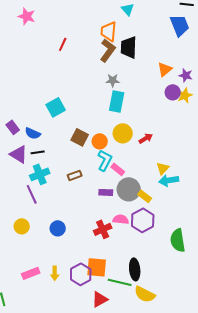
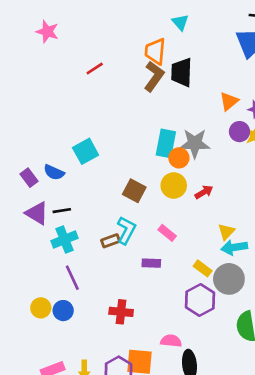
red line: (63, 44) -> (95, 68), turned 32
gray star: (113, 80) -> (195, 143), moved, size x1.6
blue semicircle: (33, 133) -> (54, 172), moved
brown square: (80, 137) -> (134, 191), moved
orange circle: (100, 141) -> (179, 158), moved
cyan L-shape: (105, 160) -> (126, 230), moved
gray circle: (129, 189) -> (229, 279), moved
purple line: (32, 194) -> (72, 278), moved
pink semicircle: (121, 219) -> (171, 341), moved
blue circle: (58, 228) -> (63, 311), moved
red cross: (103, 229) -> (121, 312), moved, turned 30

